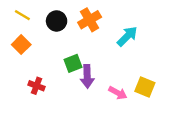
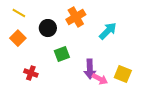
black circle: (57, 21) -> (48, 28), moved
purple arrow: (87, 76) -> (90, 69), moved

